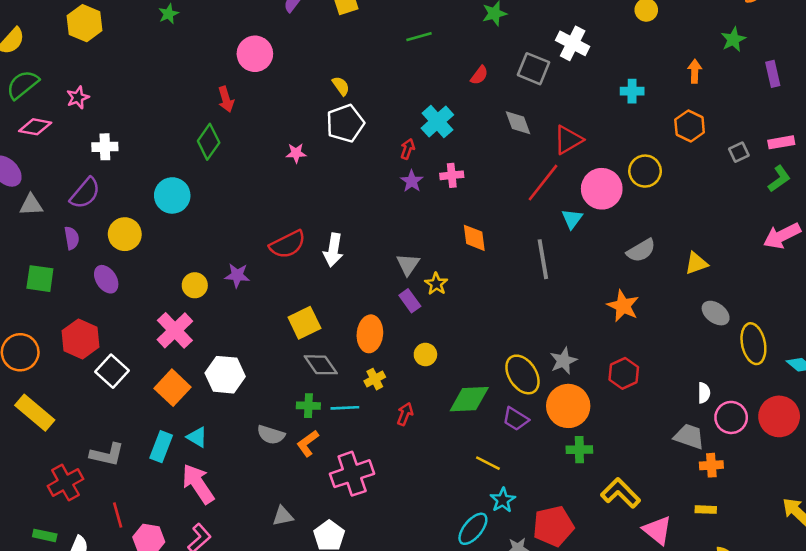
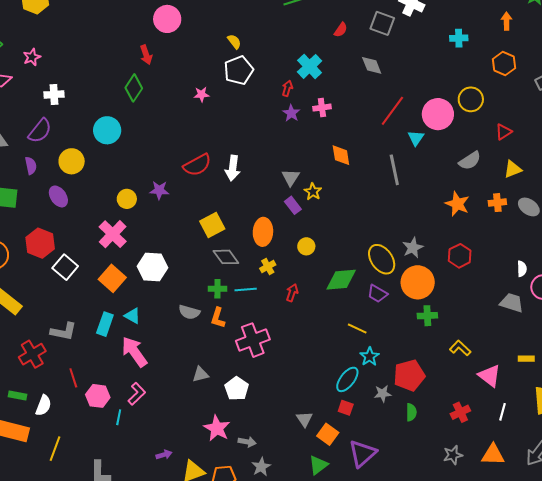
red triangle: (568, 140) -> (504, 132), moved, size x0.7
orange L-shape: (308, 443) -> (218, 318), turned -35
orange cross: (711, 465) -> (497, 203), moved
yellow L-shape: (621, 493) -> (460, 348), size x0.7

